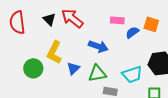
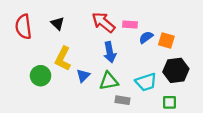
red arrow: (72, 18) -> (103, 22), moved
orange square: (151, 24) -> (166, 41), moved
blue arrow: (98, 46) -> (110, 52), turned 60

